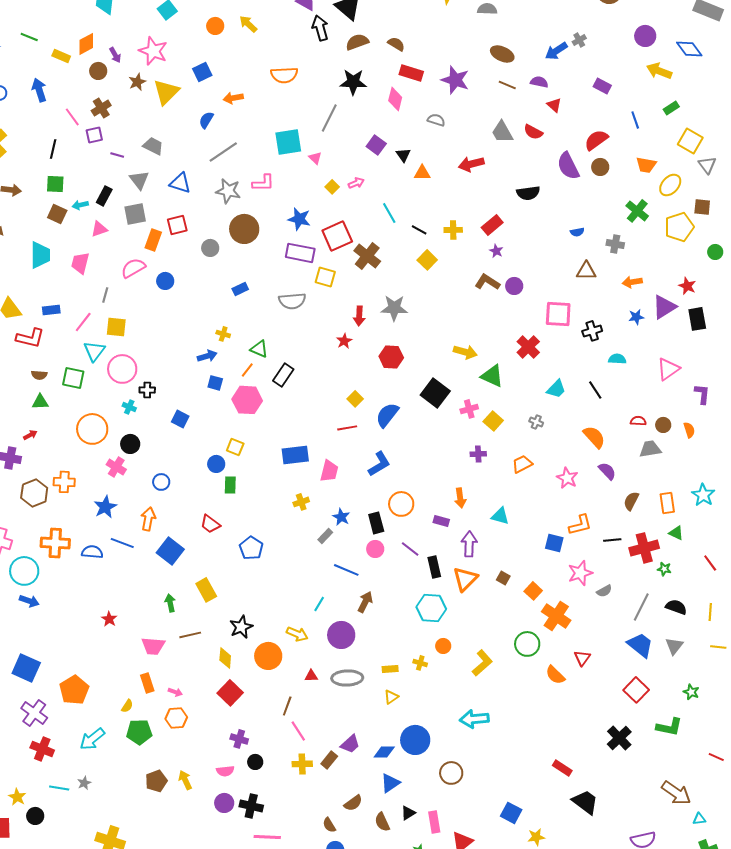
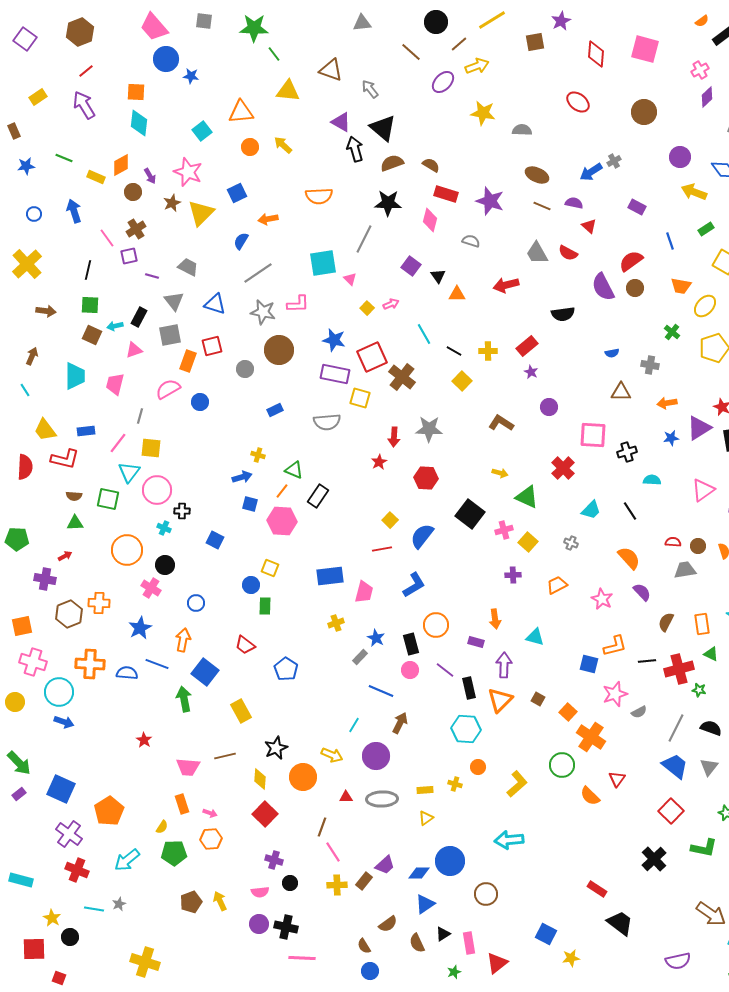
green cross: (637, 211) -> (672, 332), size x0.7
brown L-shape: (487, 282) -> (501, 423), moved
yellow arrow: (465, 352) -> (500, 473), size x0.7
green arrow: (170, 603) -> (184, 699), moved, size x1.4

